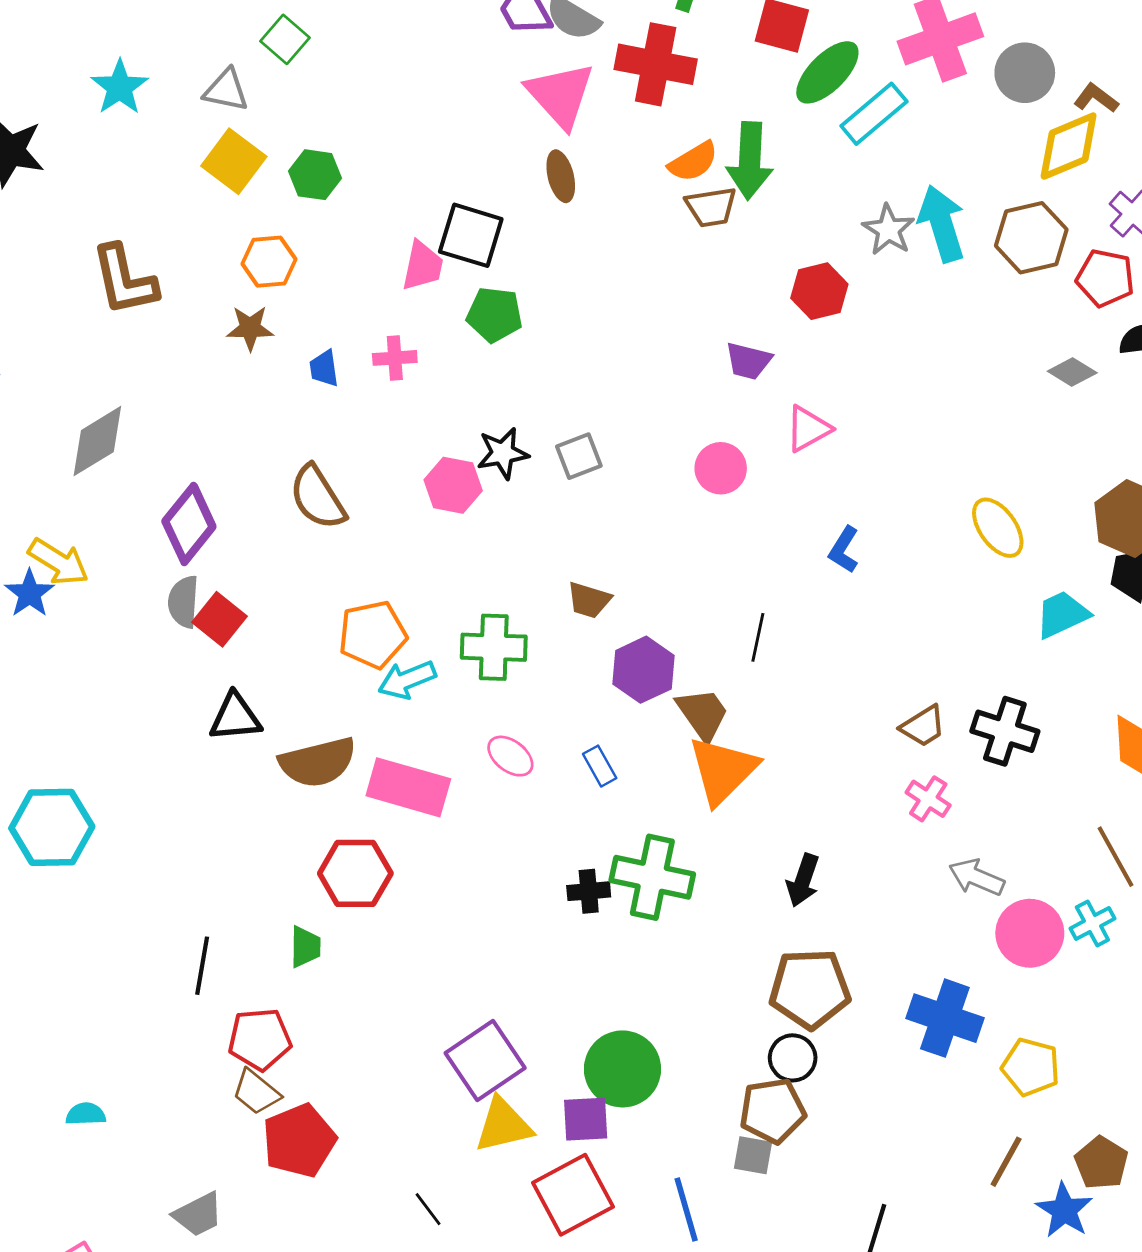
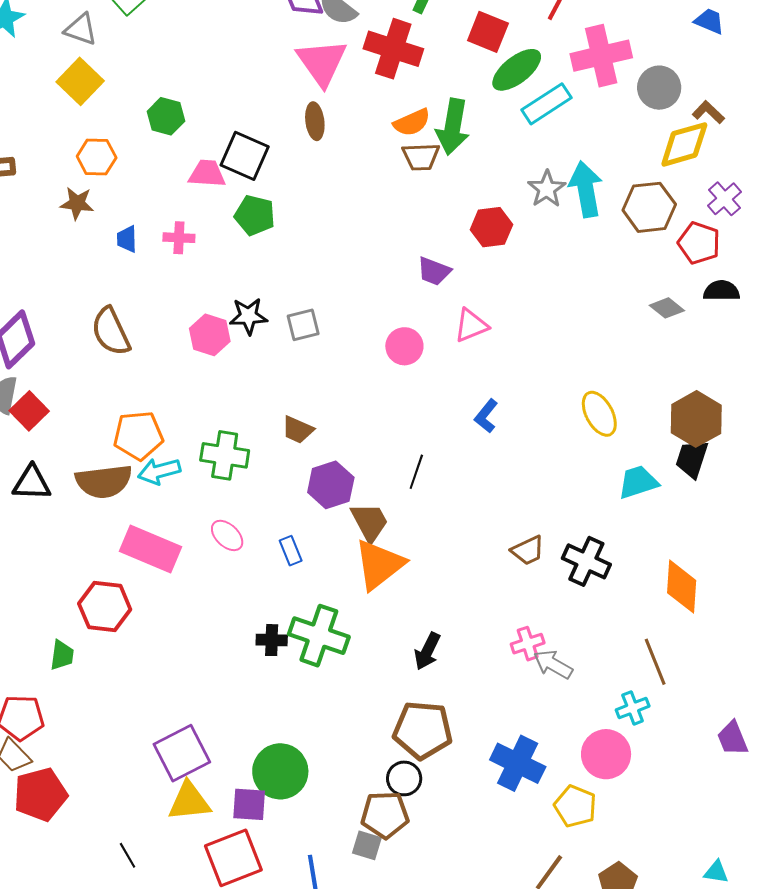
green hexagon: (315, 175) -> (166, 116), moved
pink trapezoid: (423, 266) -> (207, 174), turned -105
brown semicircle: (318, 762) -> (104, 481), moved
pink cross: (928, 799) -> (528, 644), moved, turned 32
pink circle: (1030, 933) -> (606, 754), moved

